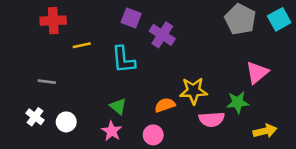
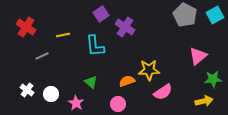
purple square: (131, 18) -> (101, 14), turned 35
red cross: (53, 21) -> (26, 27), moved, turned 36
gray line: (47, 82) -> (42, 56), moved, turned -32
green star: (238, 102) -> (213, 79), moved
pink semicircle: (212, 119) -> (163, 92), turned -30
pink star: (112, 131) -> (76, 103), moved

